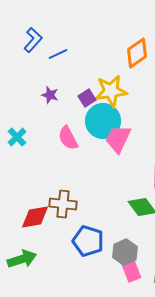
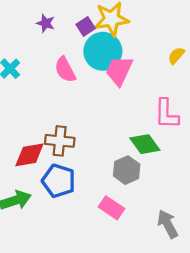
blue pentagon: (88, 241) -> (59, 181), moved
gray hexagon: (125, 252) -> (127, 170), moved
pink rectangle: (131, 270) -> (111, 208), moved, turned -35

